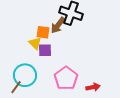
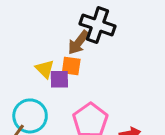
orange square: (43, 32) -> (71, 66), moved

